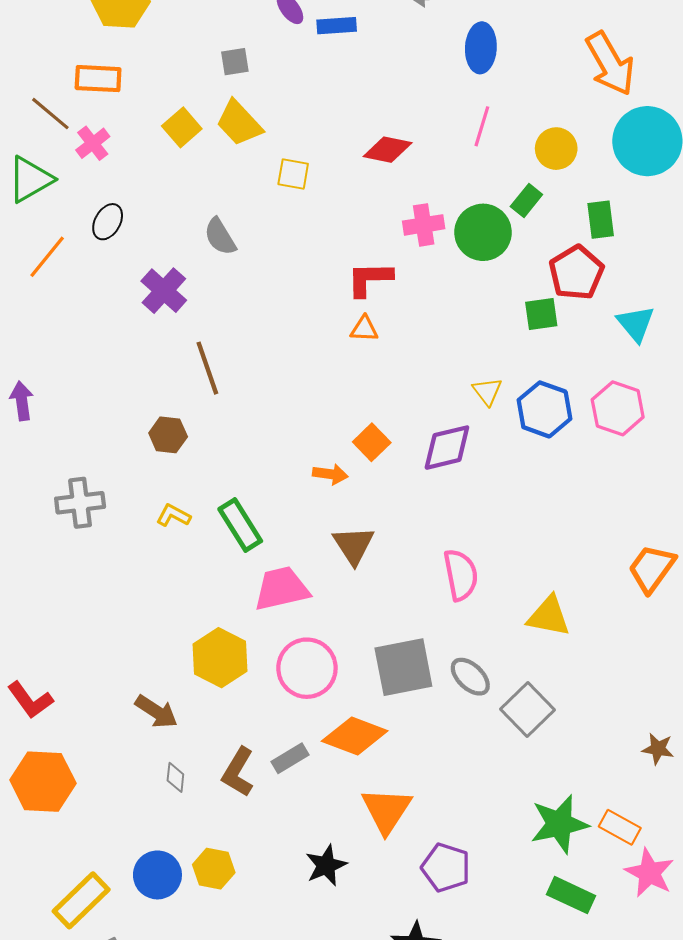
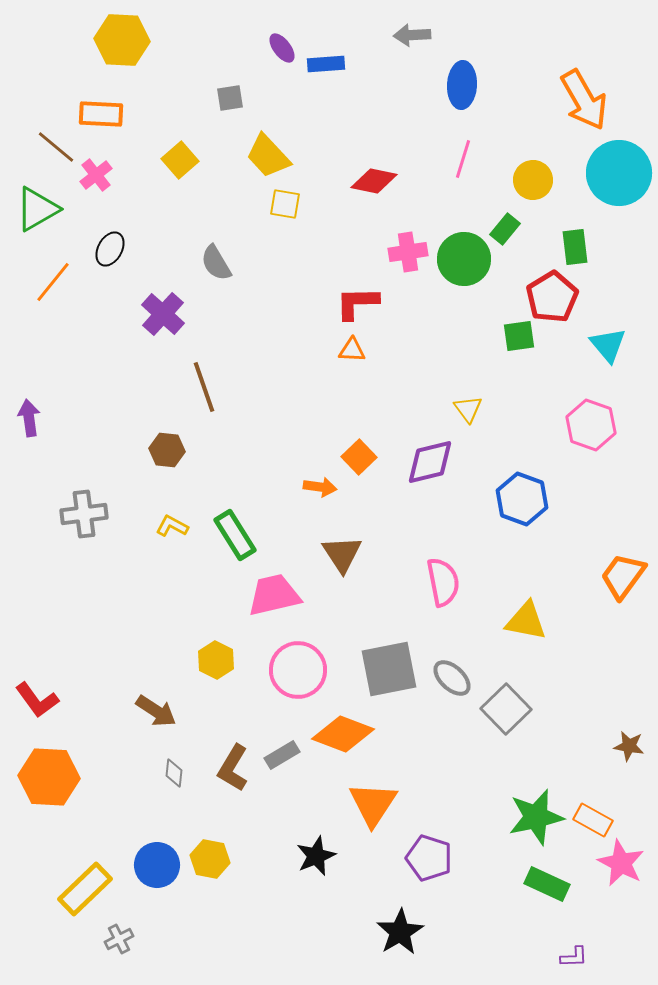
yellow trapezoid: (239, 123) -> (268, 156), moved
blue hexagon: (544, 409) -> (522, 499), moved
yellow hexagon: (220, 658) -> (216, 660), size x0.7

